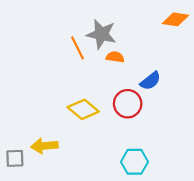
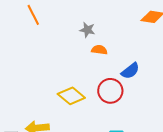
gray star: (101, 34) -> (87, 30), size x0.6
orange line: (77, 48) -> (33, 15), moved

